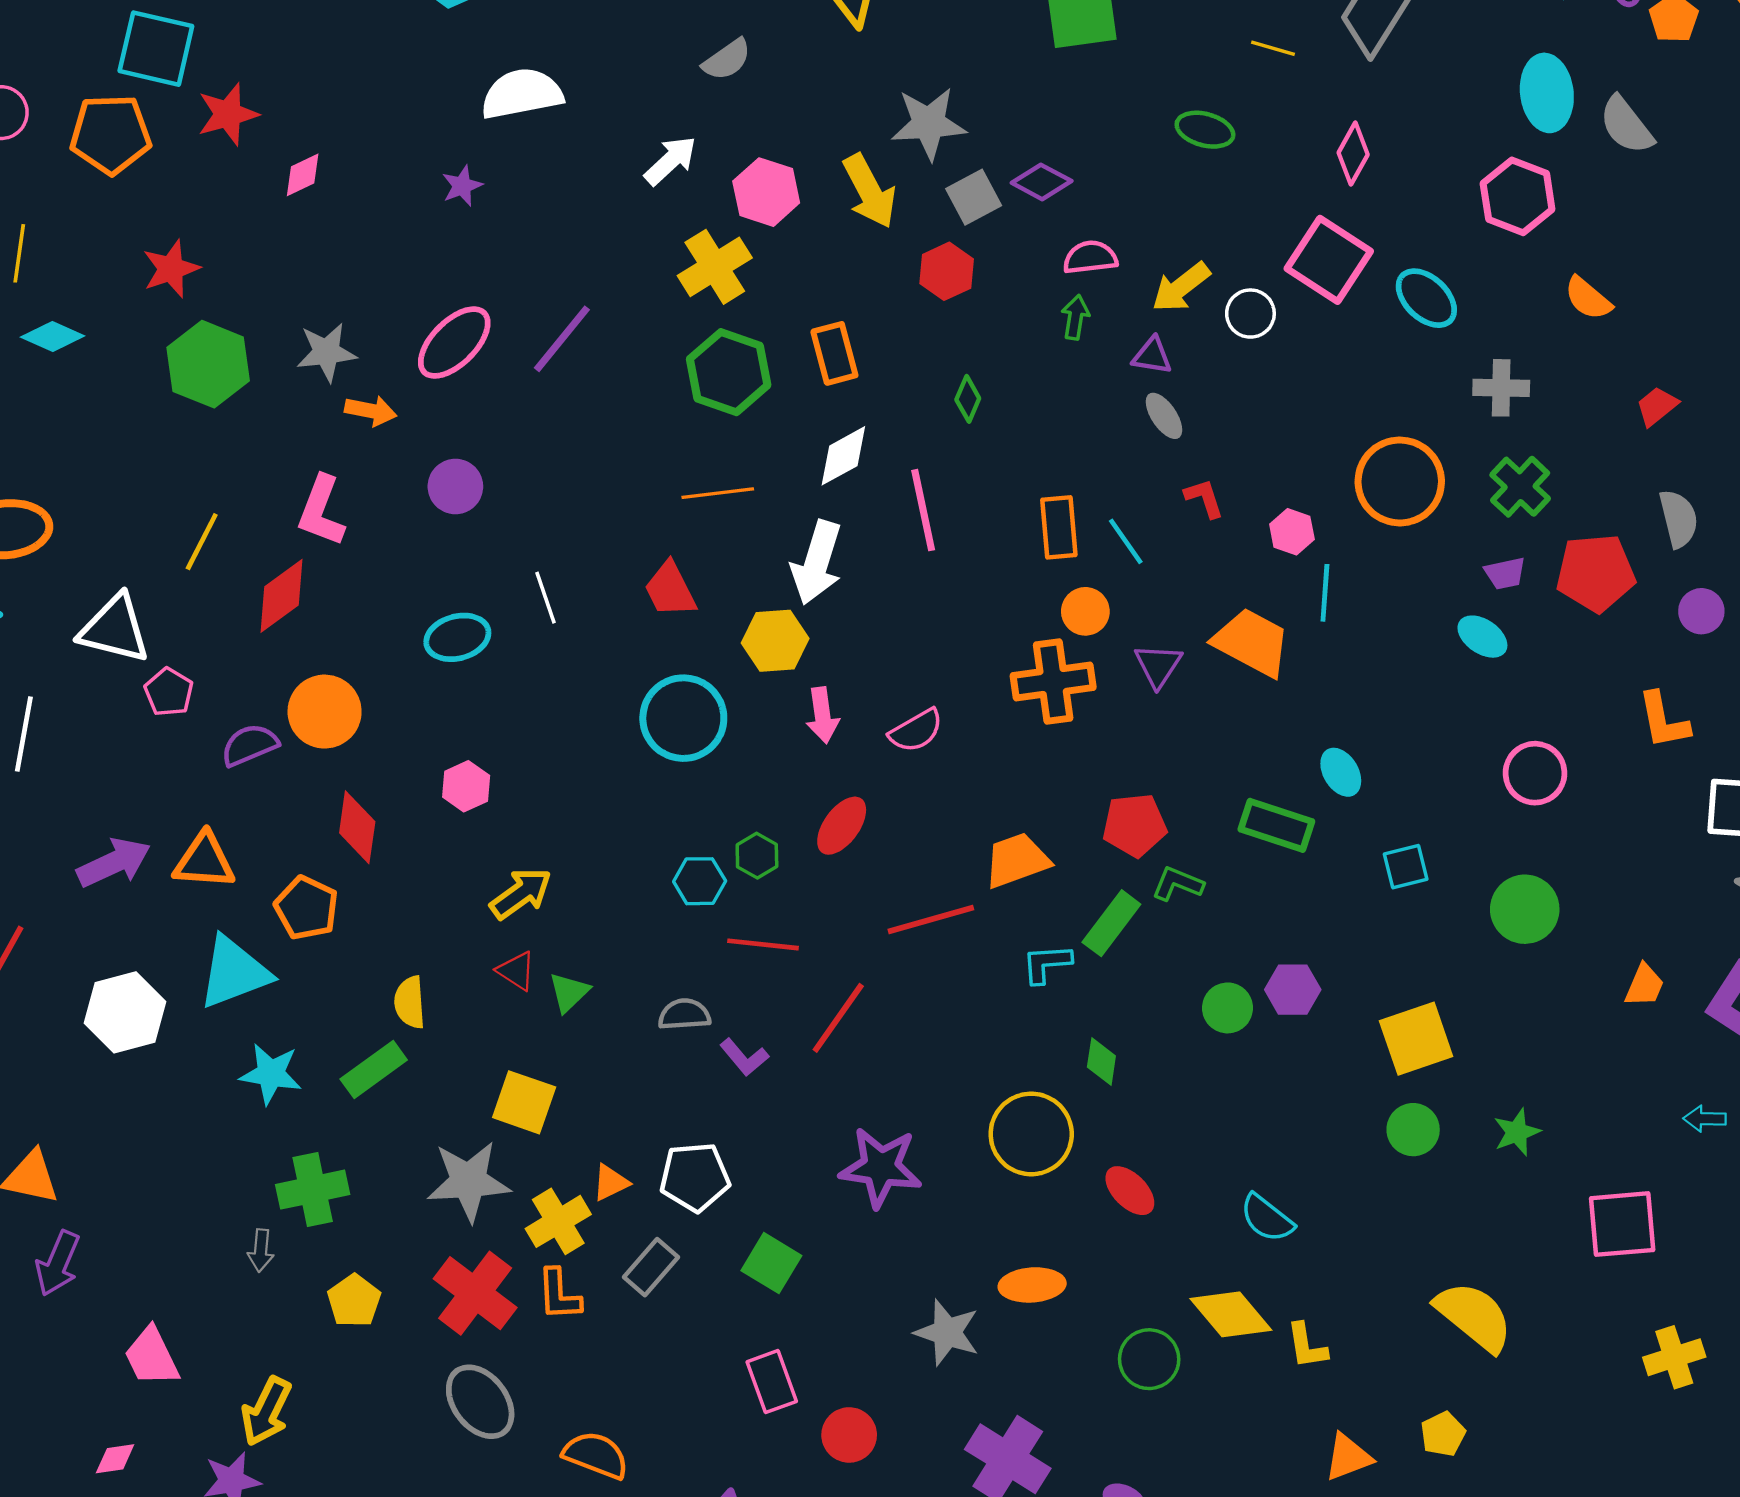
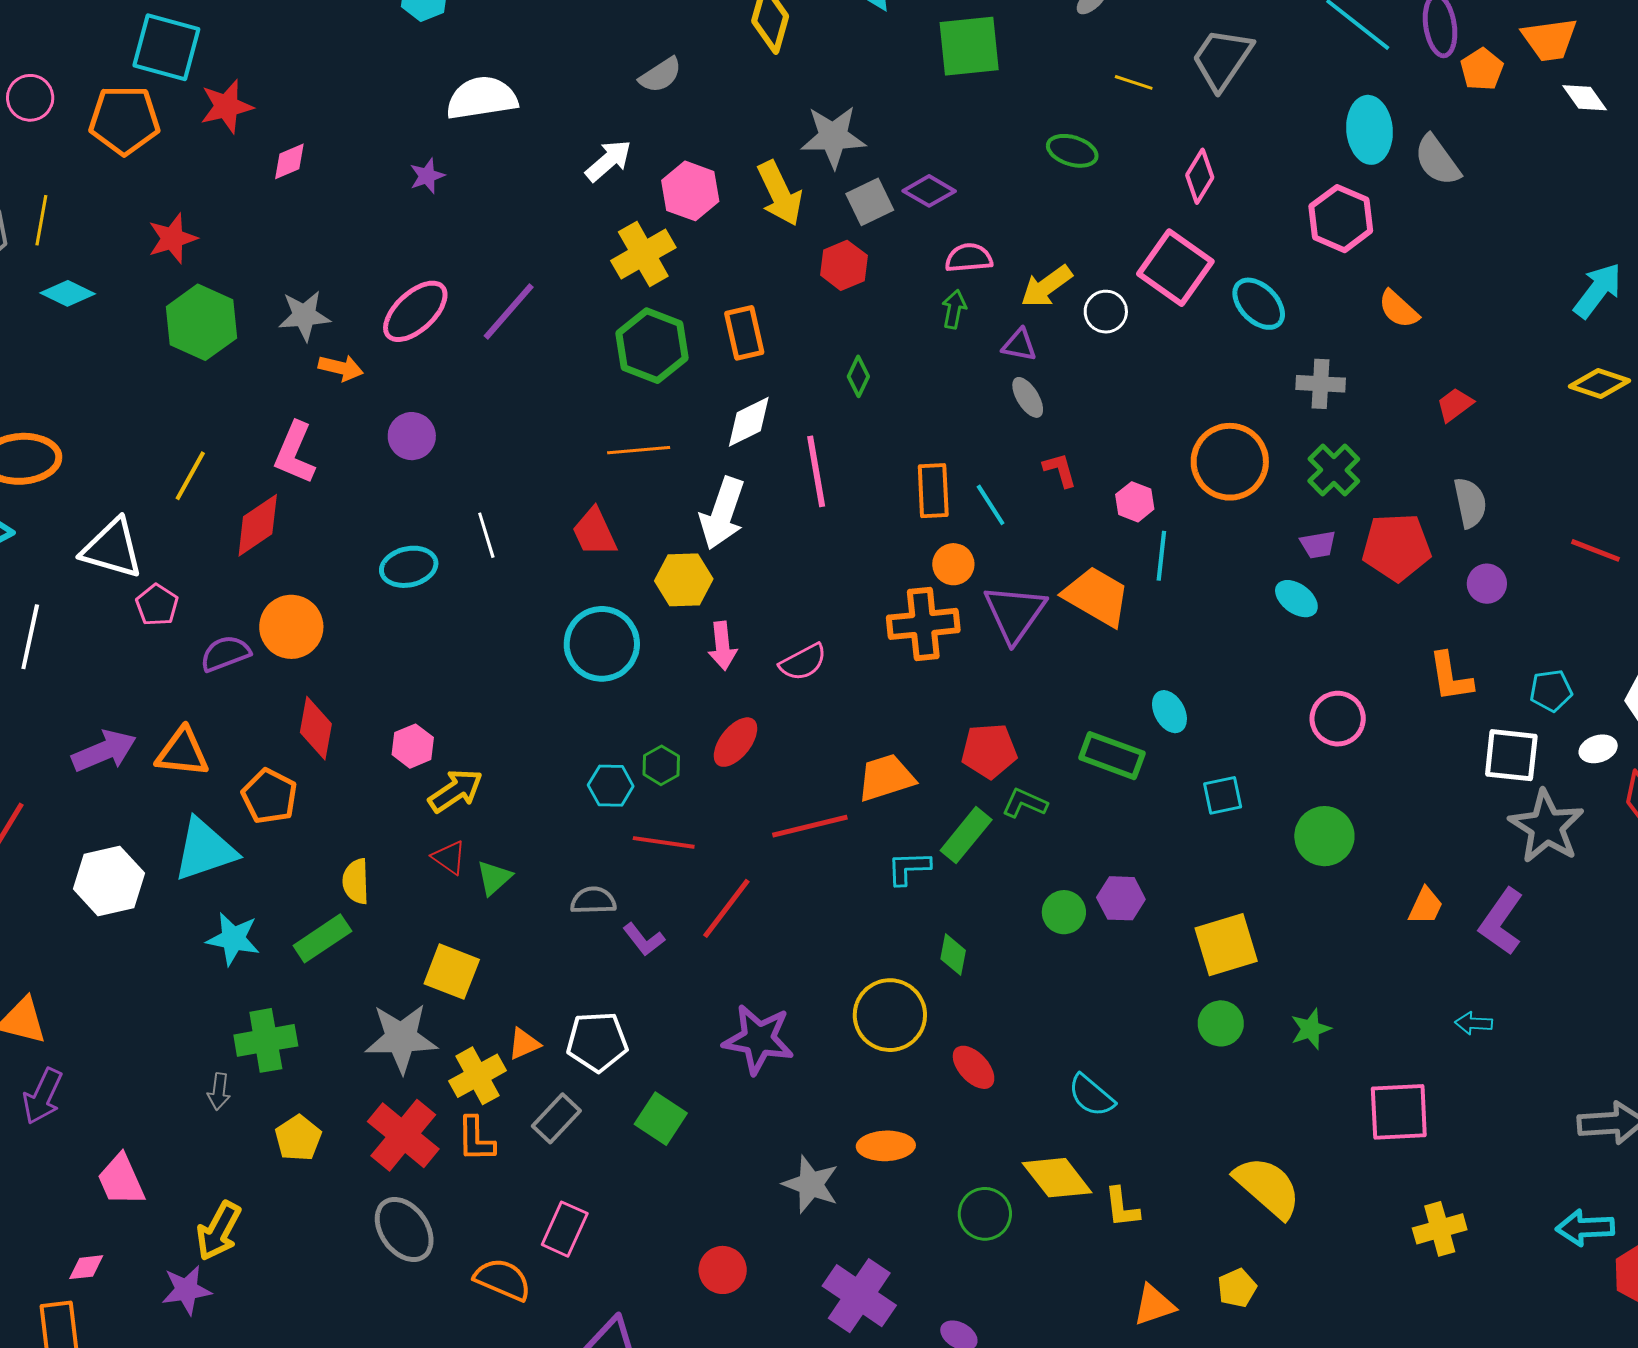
purple triangle: (1158, 665) -> (1015, 613), size x1.5
pink hexagon: (466, 786) -> (413, 746), moved
pink rectangle: (772, 1382) -> (565, 1229), moved, turned 42

